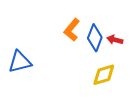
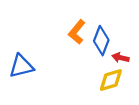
red arrow: (115, 40) -> (120, 58), moved

